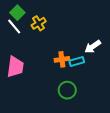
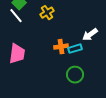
yellow cross: (39, 23) -> (47, 13), moved
green circle: (67, 90) -> (75, 75), moved

